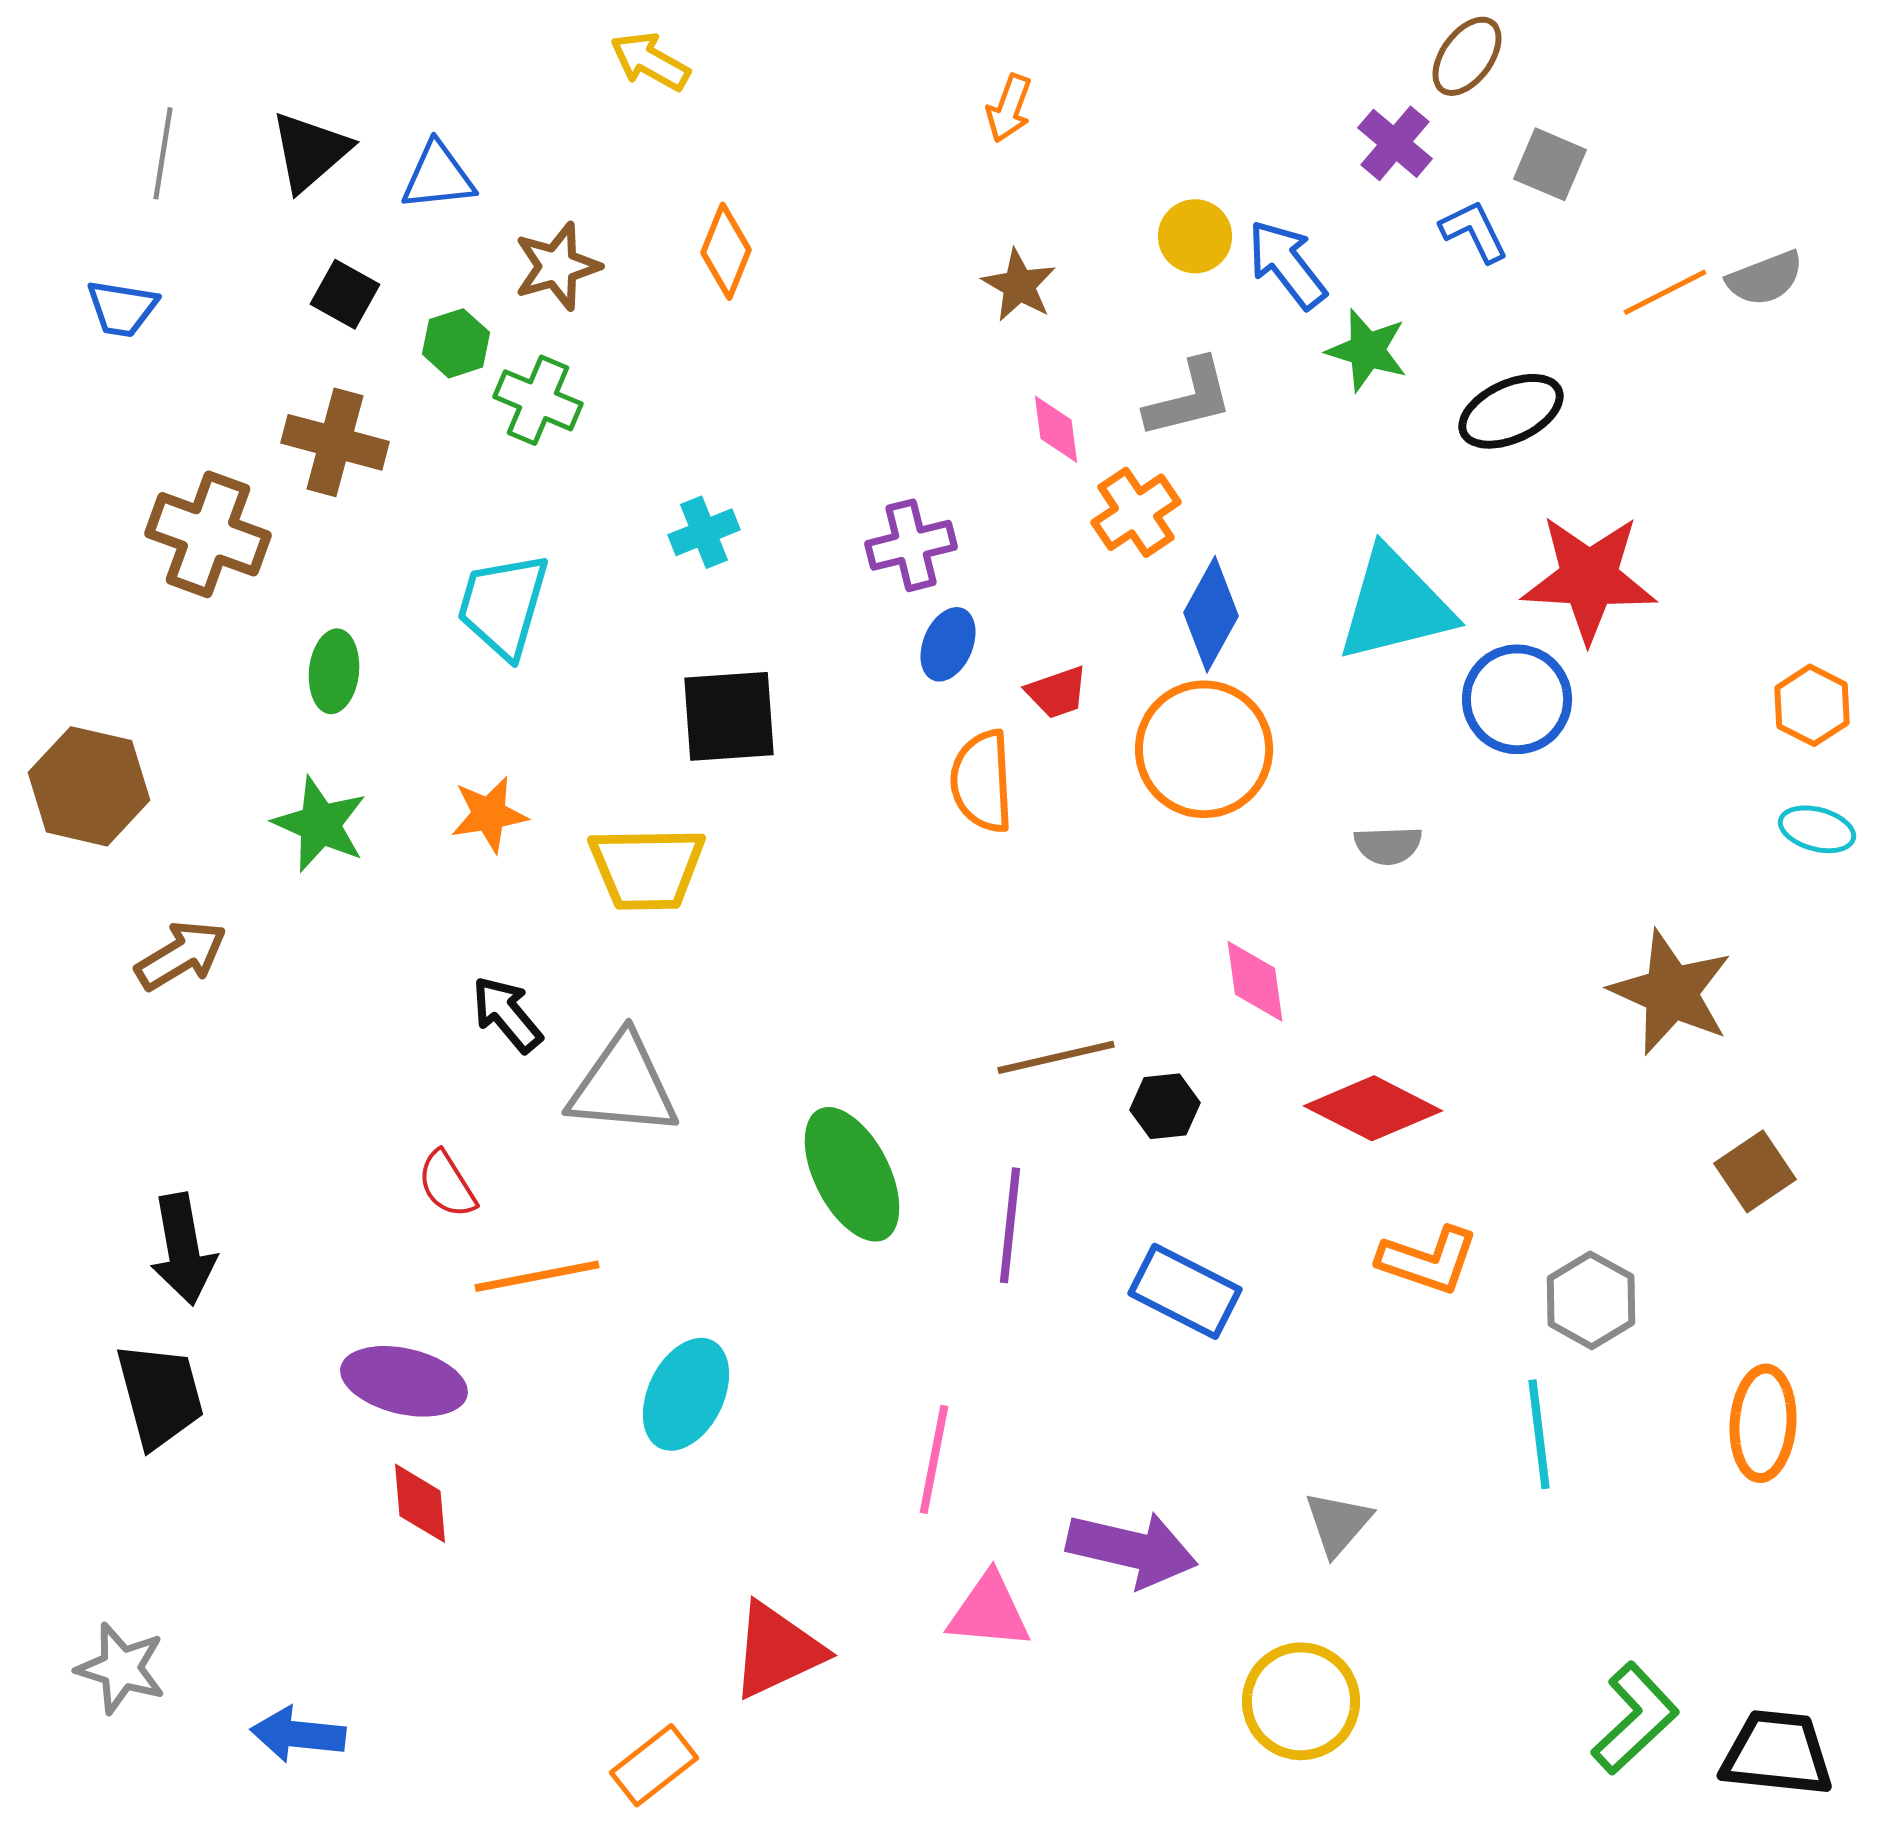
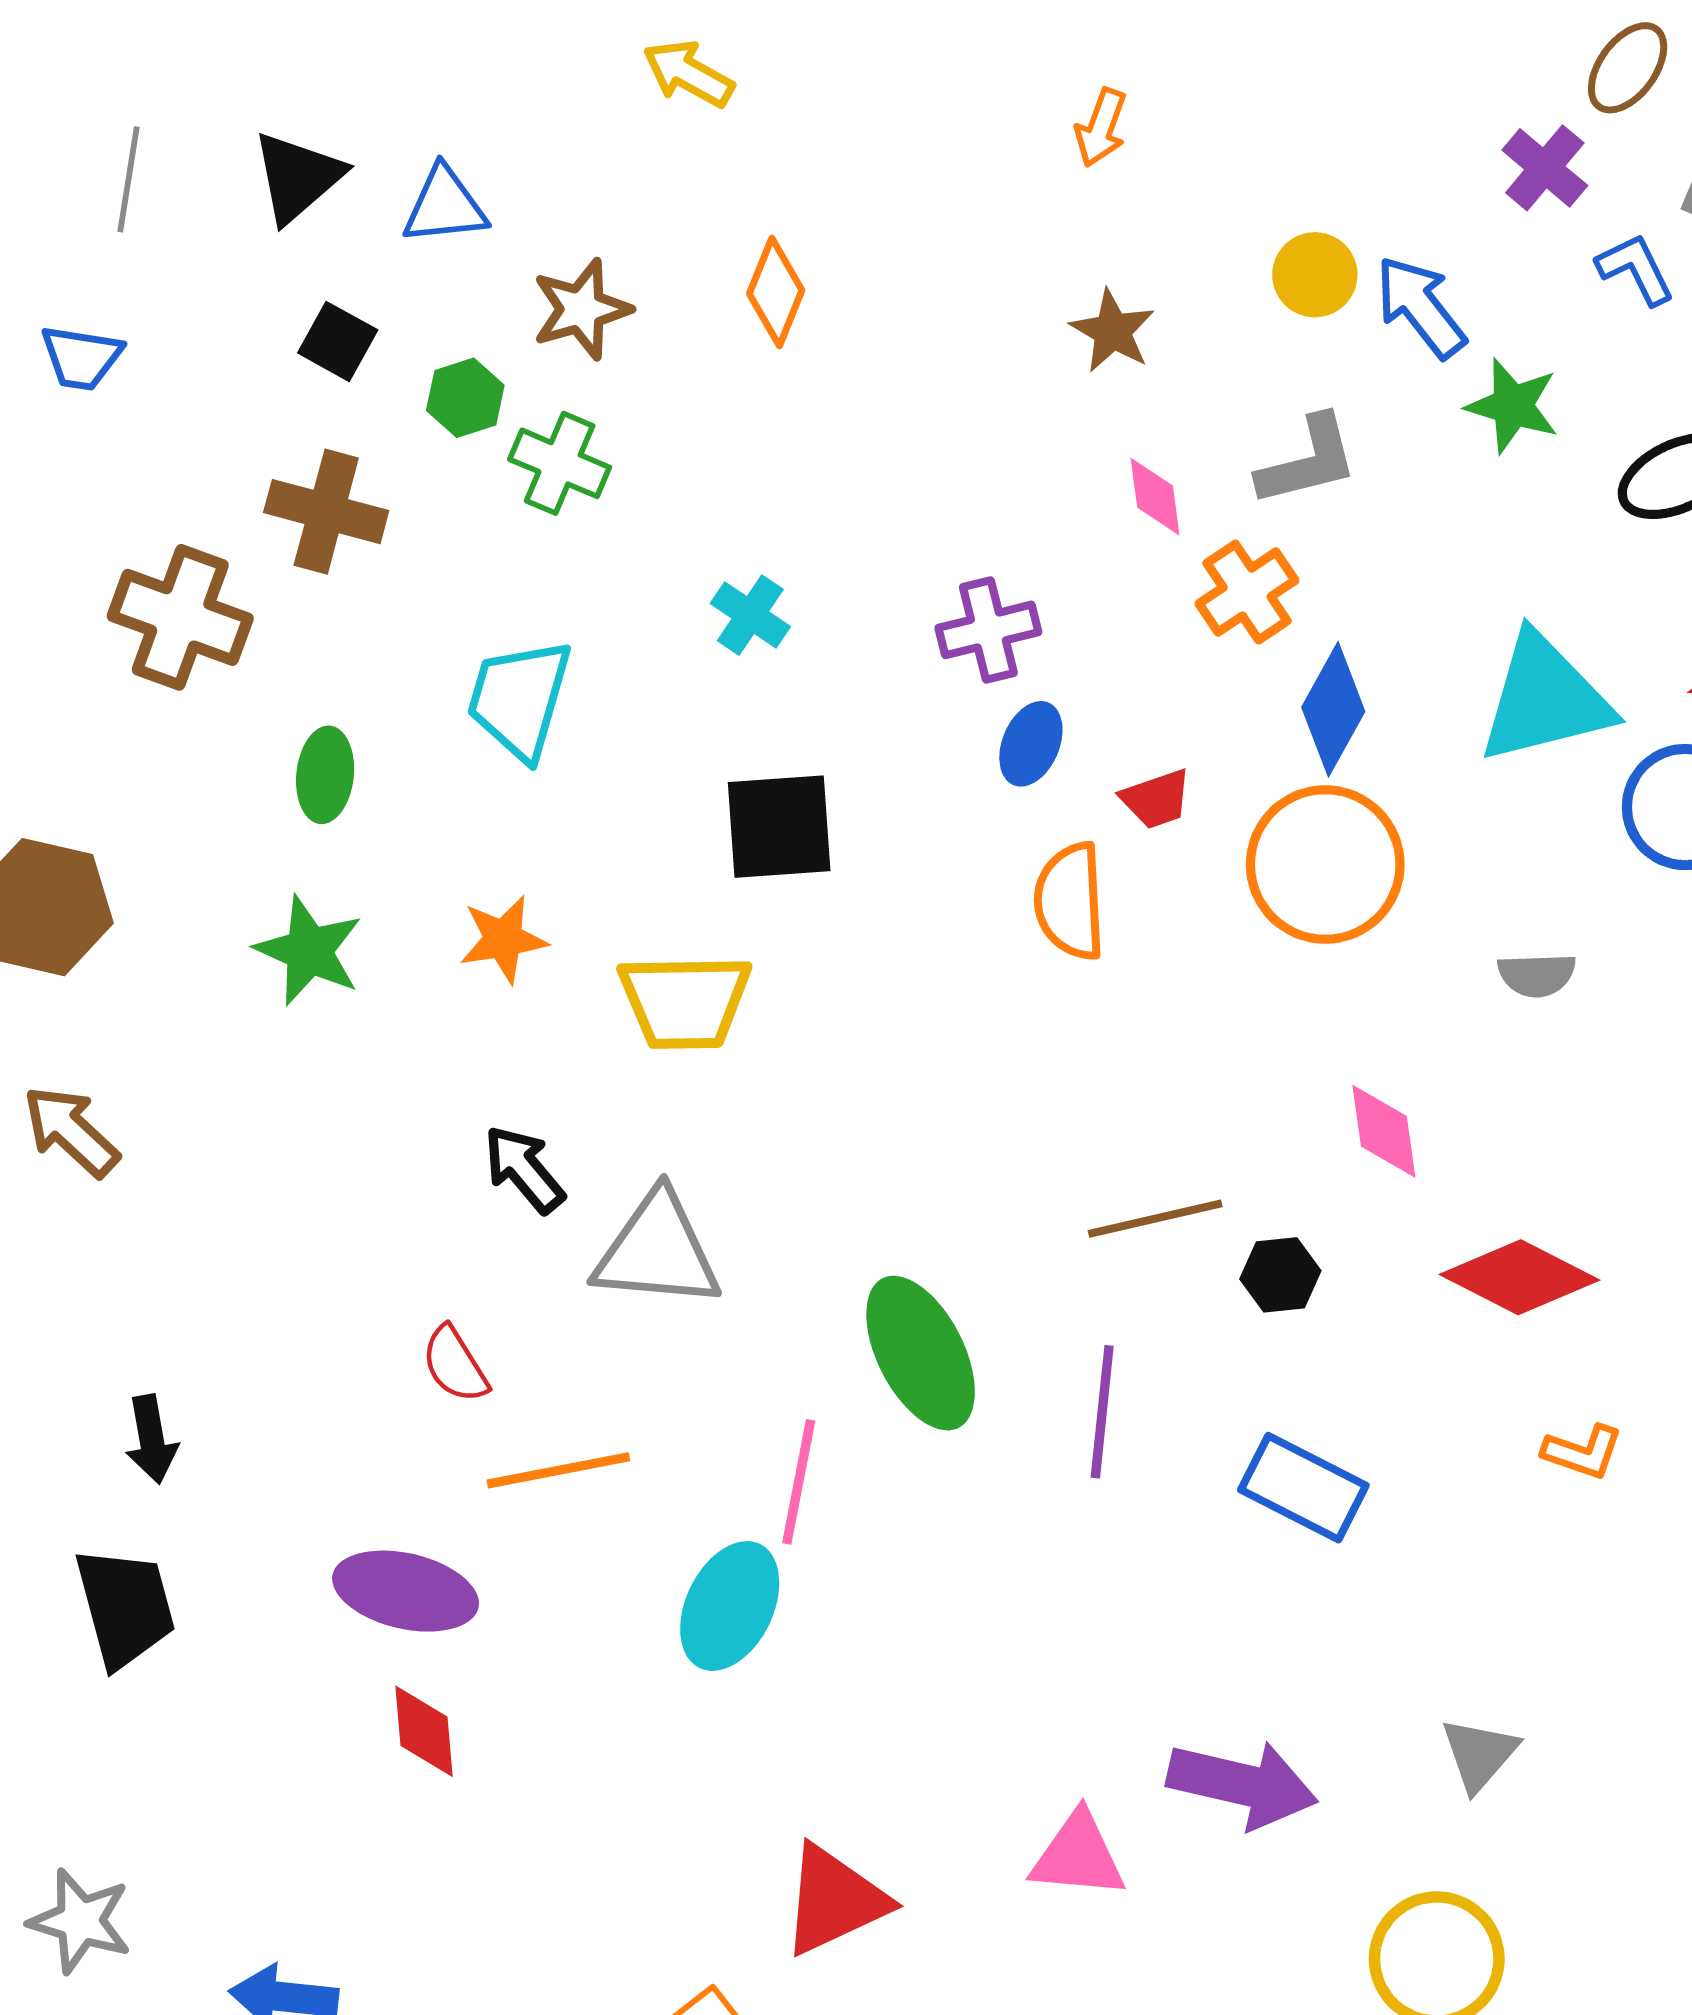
cyan cross: (704, 532) -> (750, 615), turned -34
brown arrow: (181, 955) -> (71, 1131), moved, turned -106
black arrow: (183, 1249) -> (151, 1439), size x0.7
orange L-shape: (1428, 1260) -> (1583, 1452), size x0.7
pink line: (934, 1459) -> (799, 1482), moved

